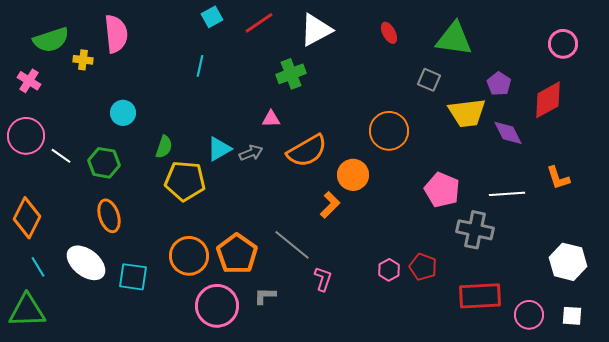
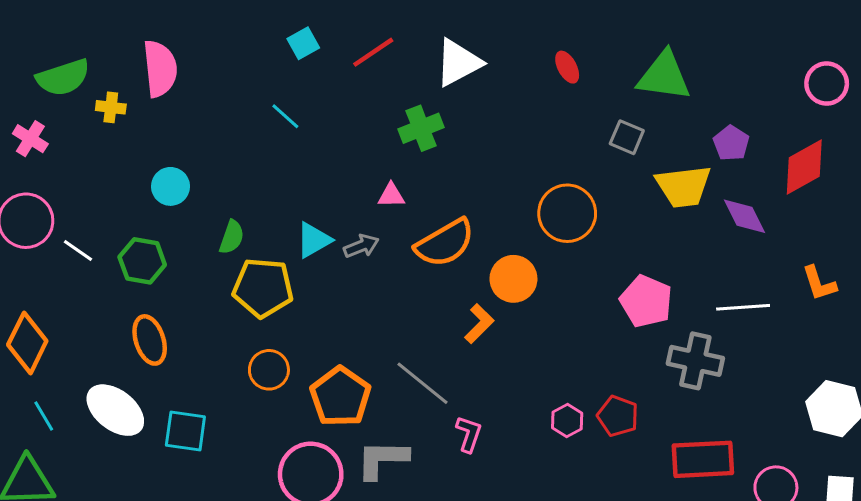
cyan line: (200, 66) -> (285, 116), turned -60
orange circle: (189, 256) -> (269, 370), moved, size x0.7
gray L-shape: (265, 296) -> (382, 459), size x1.6

